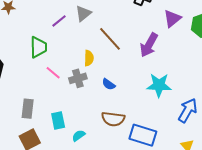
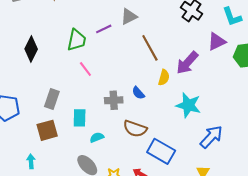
purple line: (59, 21) -> (104, 29), moved
yellow semicircle: (89, 58) -> (164, 77), moved
gray cross: (78, 78) -> (114, 100), moved

